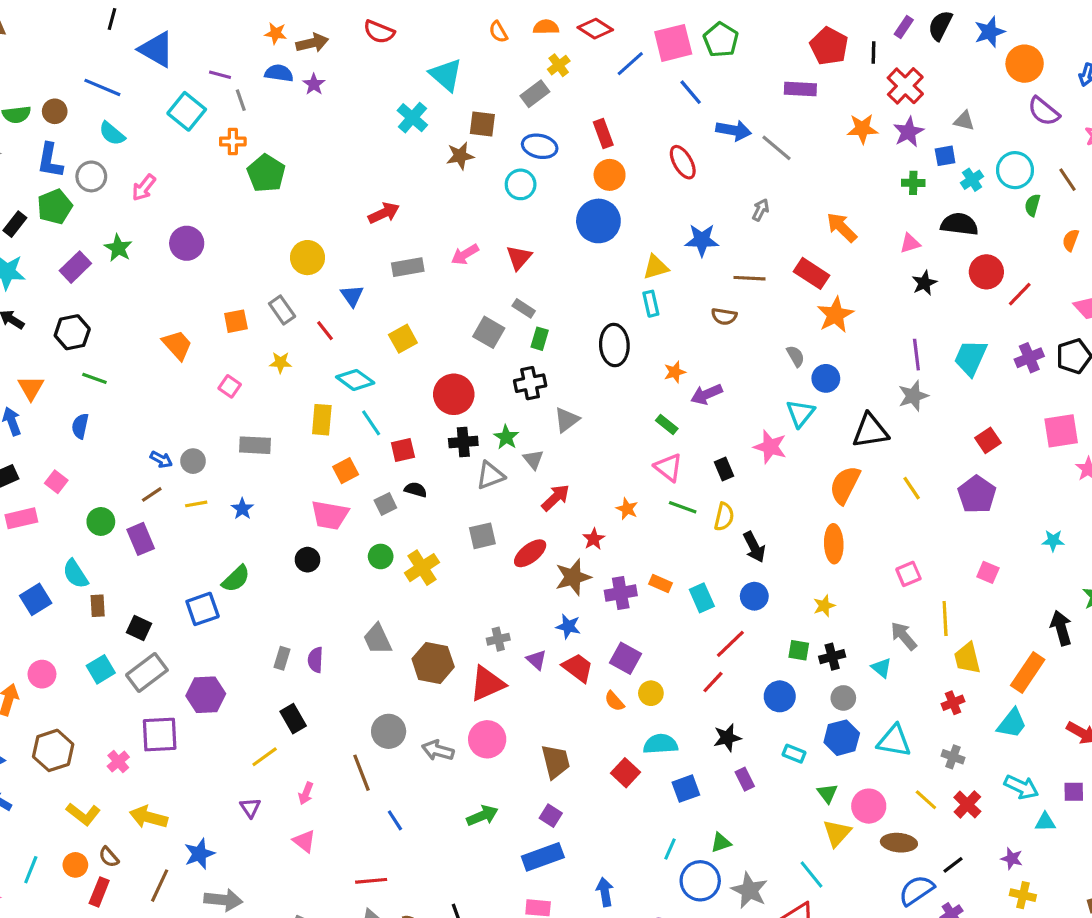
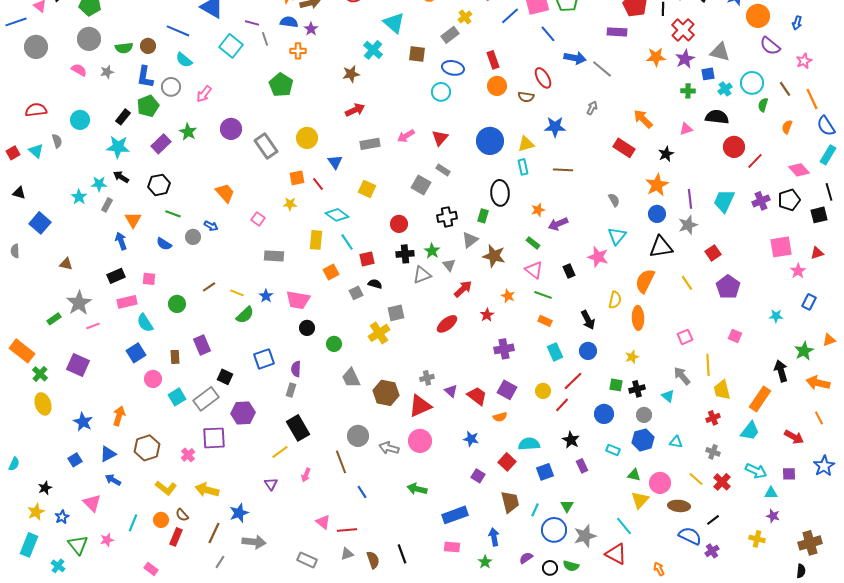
gray triangle: (964, 121) -> (720, 52), size x1.5
orange cross: (233, 141) -> (298, 51), moved
brown star: (460, 156) -> (351, 74), moved
blue circle: (598, 221) -> (490, 141), moved
brown line: (749, 278) -> (563, 170), moved
black star: (924, 283) -> (666, 154), moved
gray rectangle: (282, 310) -> (266, 146), moved, size x1.4
orange star: (835, 315) -> (657, 185), moved
brown semicircle: (724, 316) -> (526, 97), moved
orange square: (236, 321) -> (297, 178), moved
yellow square: (403, 339) -> (367, 189), turned -36
green rectangle: (540, 339) -> (483, 216), moved
blue circle: (826, 378) -> (657, 214), moved
red circle: (454, 394) -> (399, 224), size x0.7
blue semicircle: (80, 426) -> (164, 244), turned -70
red square: (988, 440) -> (713, 253), moved
blue arrow: (161, 459) -> (211, 226), moved
gray circle: (193, 461) -> (193, 237), moved
pink square: (56, 482) -> (149, 279), turned -32
yellow line: (196, 504) -> (237, 293), turned 32
pink trapezoid: (330, 515) -> (298, 300), moved
yellow semicircle: (724, 517) -> (615, 300), moved
gray square: (482, 536) -> (396, 313), moved
purple rectangle: (141, 539) -> (202, 345), moved
green circle: (381, 556) -> (334, 344), moved
cyan semicircle: (75, 574) -> (145, 323), moved
brown star: (573, 577) -> (494, 256), moved, turned 30
green semicircle: (236, 579) -> (245, 315), moved
orange rectangle: (660, 583) -> (545, 321), moved
blue square: (203, 609) -> (264, 359), moved
blue star: (568, 626) -> (471, 439), moved
black square: (139, 628) -> (225, 377), moved
purple semicircle: (315, 660) -> (296, 369), moved
pink circle: (42, 674) -> (153, 379), moved
yellow circle: (651, 693) -> (543, 391), moved
orange semicircle: (614, 701) -> (500, 417), turned -64
black rectangle: (293, 719) -> (298, 428), size x1.4
black star: (727, 738) -> (571, 440), turned -30
cyan triangle: (894, 741) -> (676, 442), size x0.6
brown trapezoid: (556, 762) -> (510, 502), moved
green triangle: (827, 793) -> (634, 475), turned -40
green arrow: (482, 816) -> (417, 489), turned -144
purple square: (551, 816) -> (478, 476), moved
pink triangle: (304, 841) -> (323, 522), moved
green triangle: (721, 843) -> (567, 506), turned -40
purple star: (1012, 859) -> (773, 516), moved
gray star: (749, 890) -> (585, 536), turned 30
blue semicircle: (916, 890) -> (690, 536), turned 60

